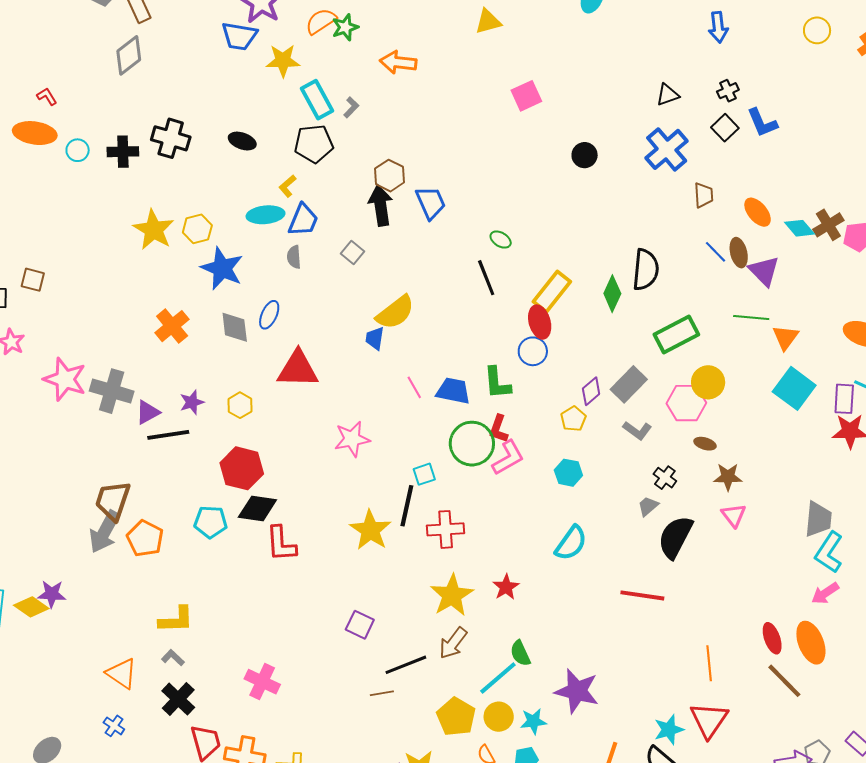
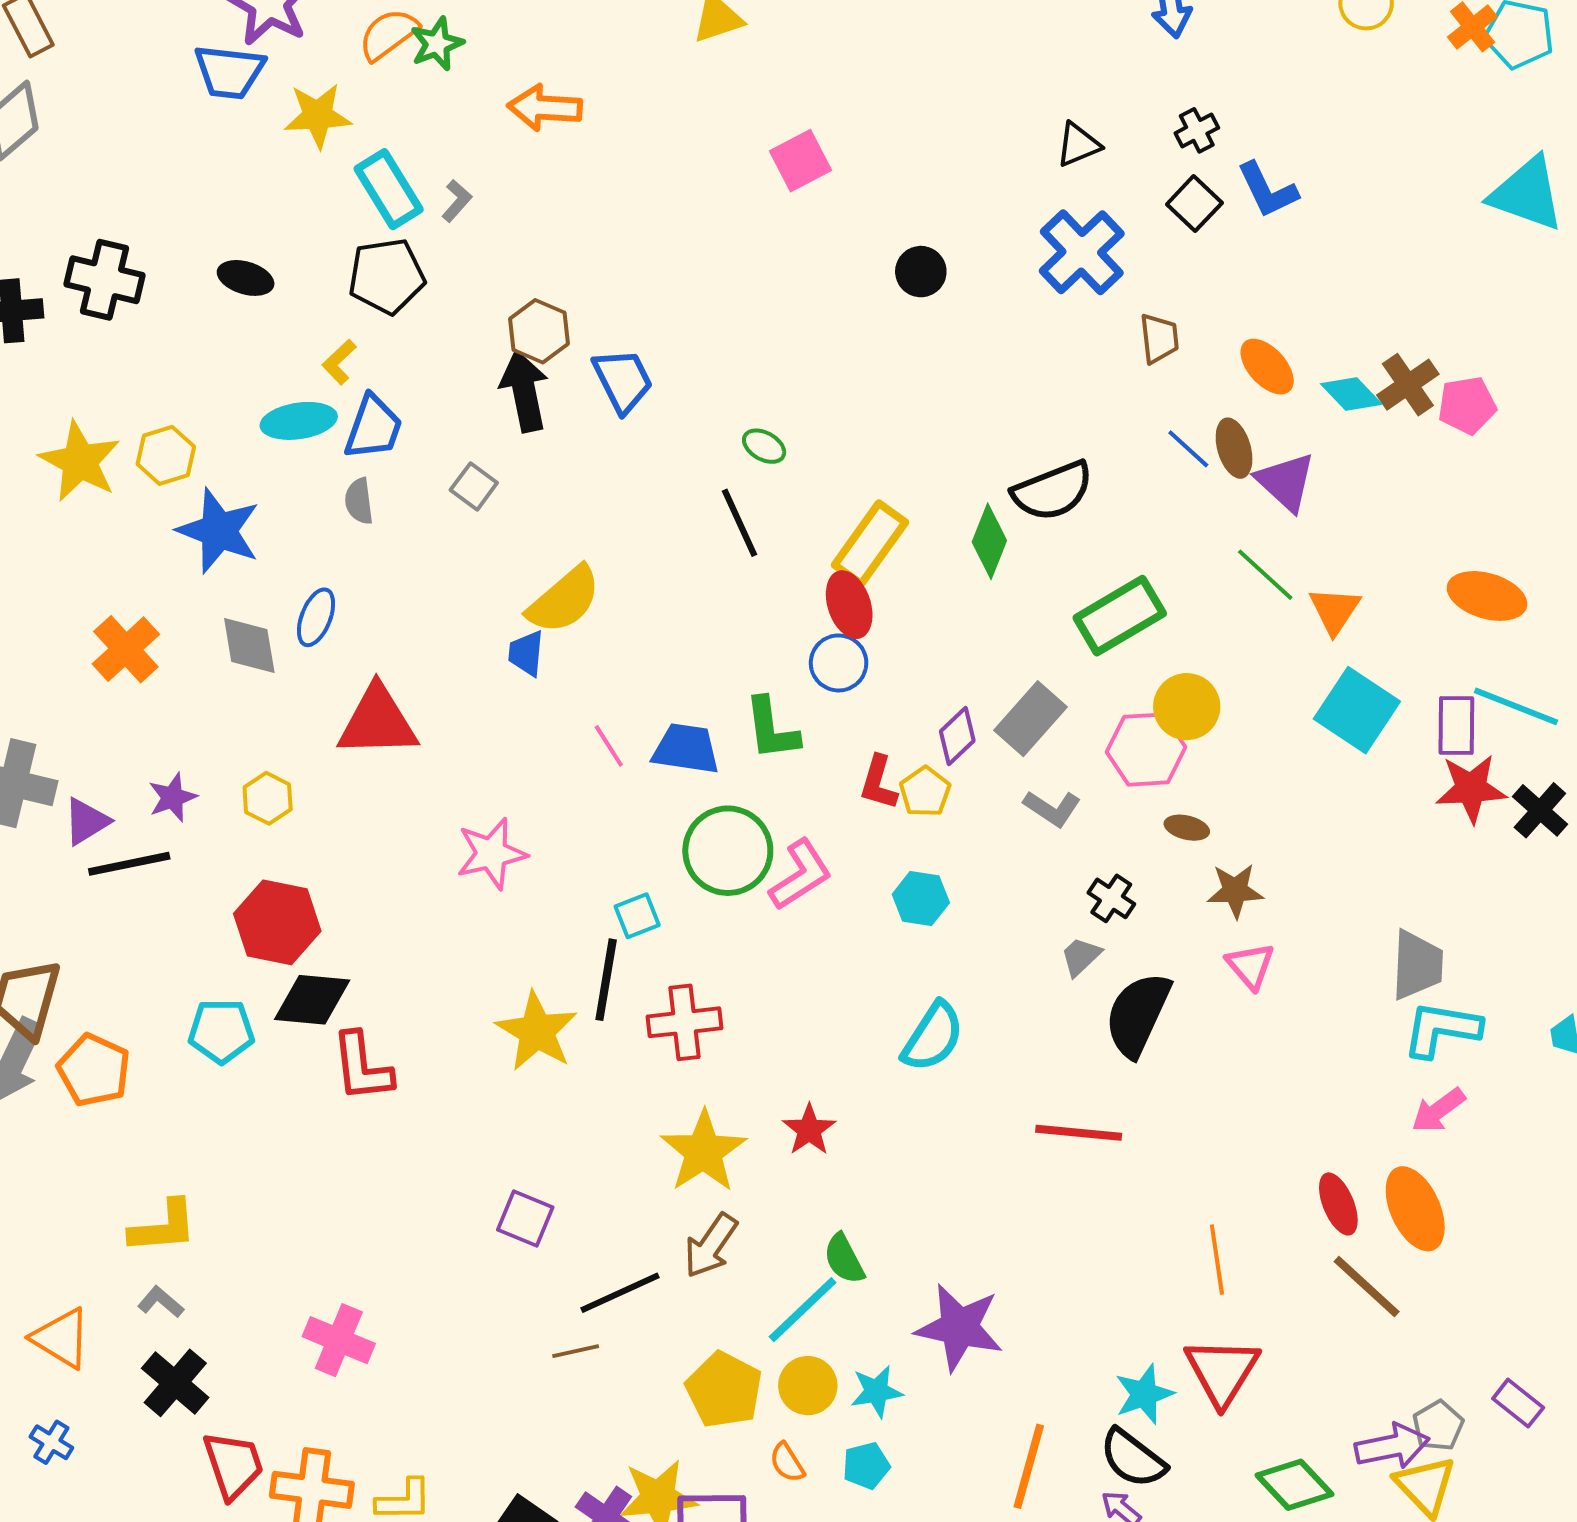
black semicircle: (646, 270) -> (1053, 491), turned 66
green line: (751, 318) -> (1265, 575), turned 40
red L-shape: (499, 429) -> (878, 783), moved
cyan L-shape: (829, 552) -> (1442, 1029), turned 69

